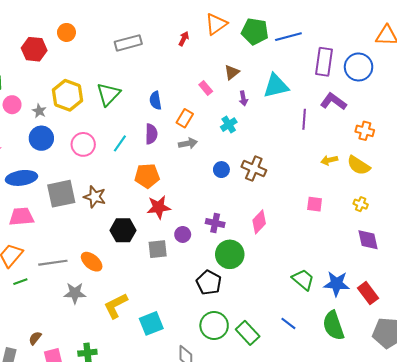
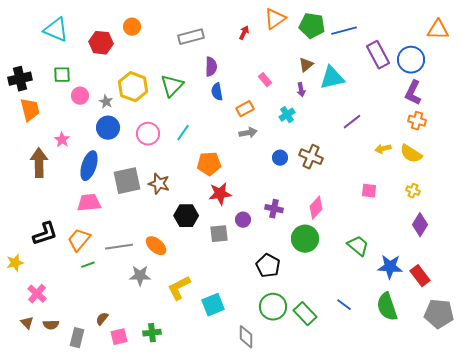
purple rectangle: (324, 62) -> (378, 55), turned -36
brown triangle: (232, 72) -> (306, 65), moved
purple L-shape: (333, 102) -> (413, 93), moved, turned -100
orange rectangle: (185, 118) -> (245, 109), turned 30
purple line: (304, 119) -> (352, 122), moved, turned 48
purple semicircle: (151, 134) -> (211, 67), moved
blue ellipse: (21, 178) -> (89, 166), turned -64
purple diamond: (368, 240) -> (420, 225), turned 45
green circle: (230, 254) -> (305, 239), moved
green trapezoid: (303, 279) -> (358, 246), moved

